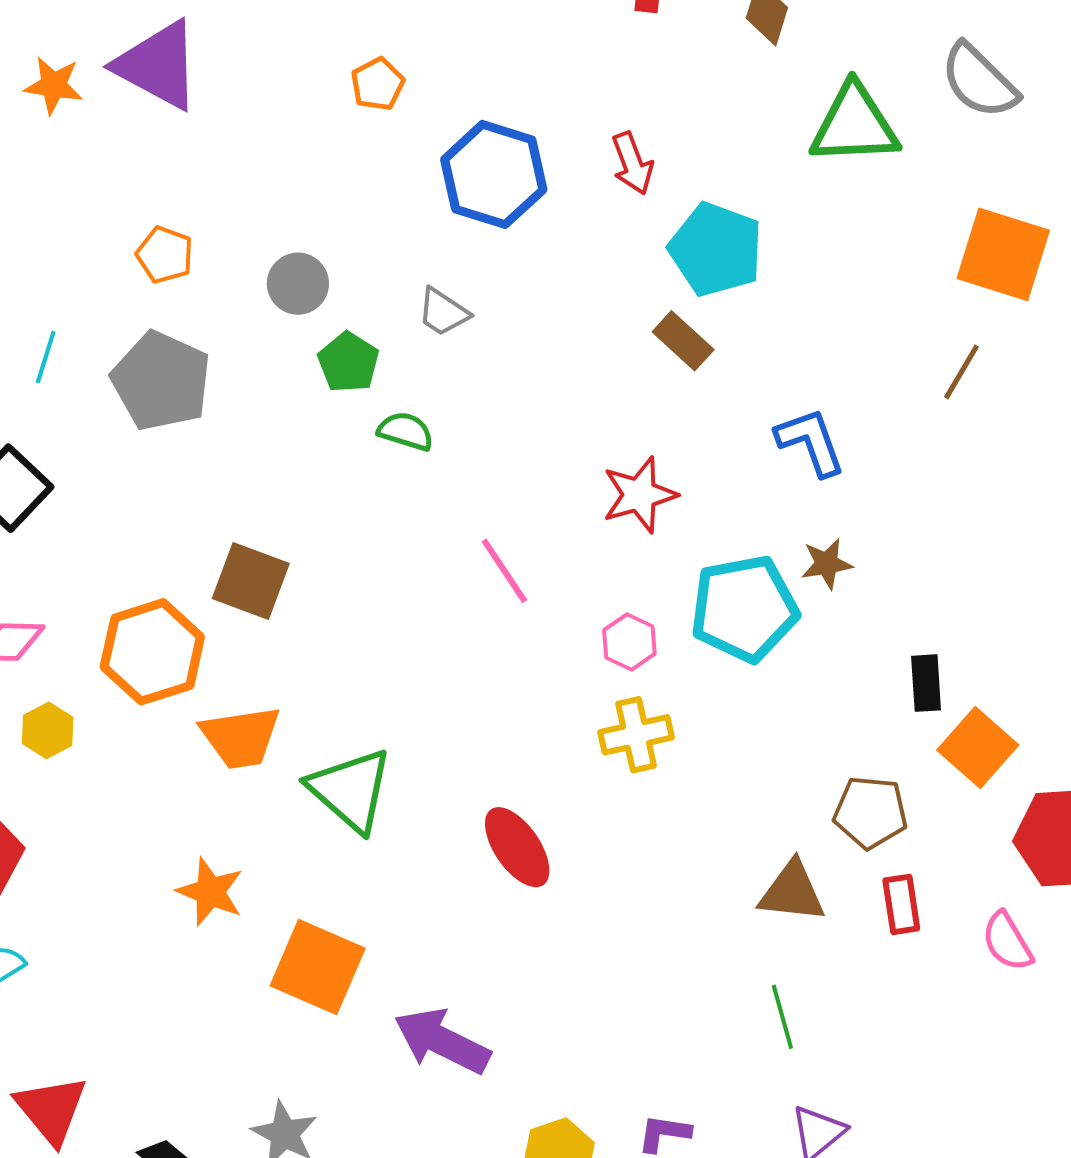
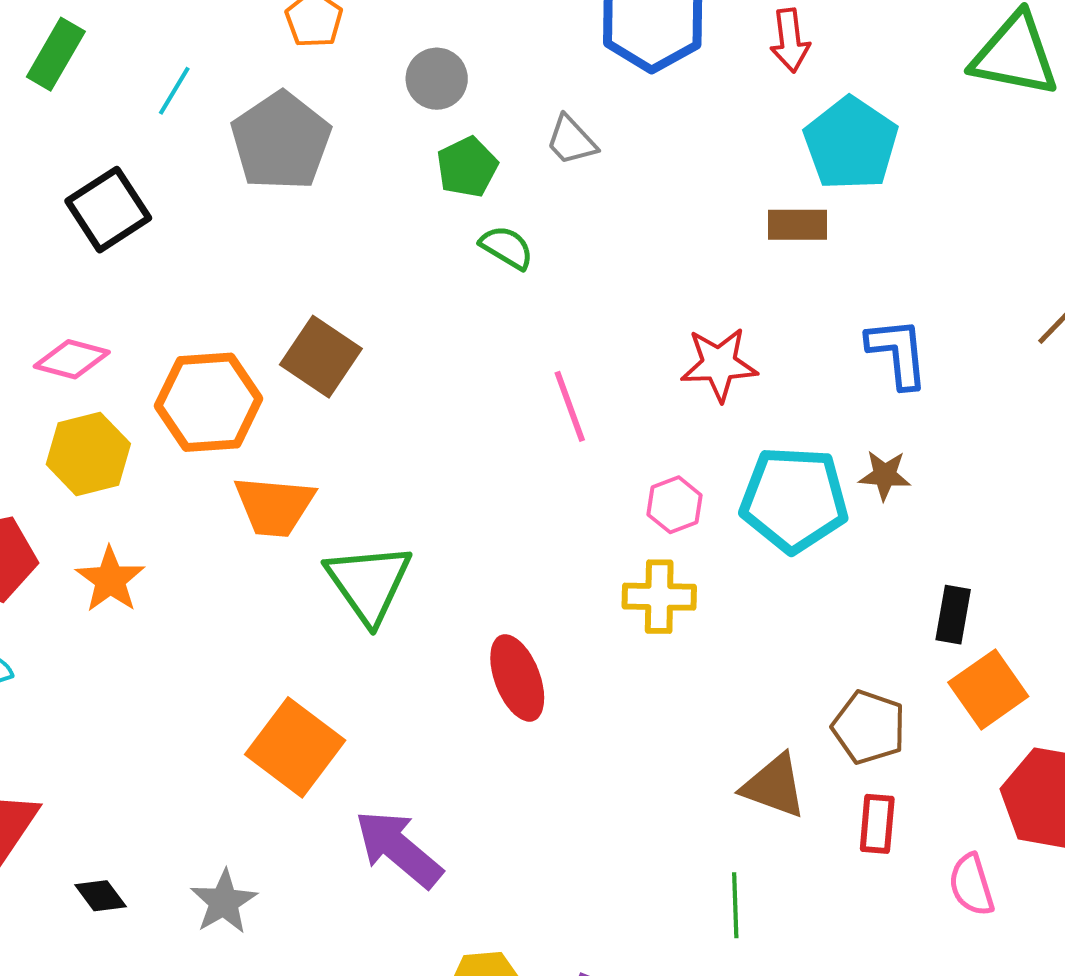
brown rectangle: (683, 341) -> (798, 225), turned -56
yellow hexagon: (48, 730) -> (88, 454), size x1.5
orange star: (210, 892) -> (110, 580), moved

